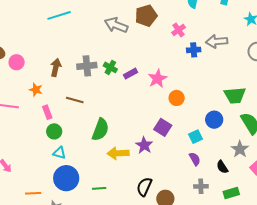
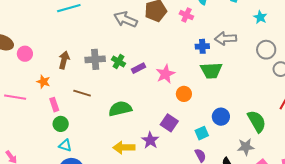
pink cross: (179, 30) -> (186, 15), moved, turned -32
green trapezoid: (235, 95) -> (211, 70), moved
green semicircle: (100, 130) -> (120, 109), moved, turned -125
gray star: (240, 149) -> (246, 147), turned 30

